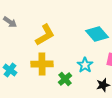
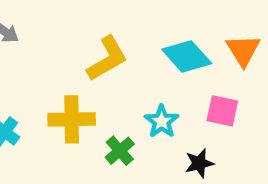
yellow L-shape: (45, 35) -> (107, 59), moved

